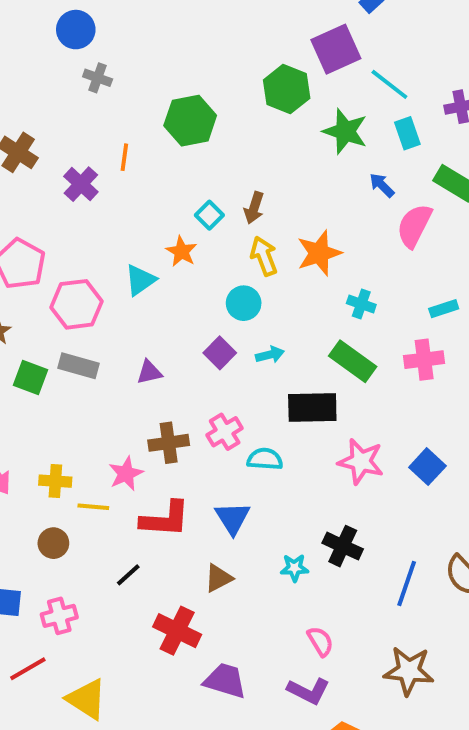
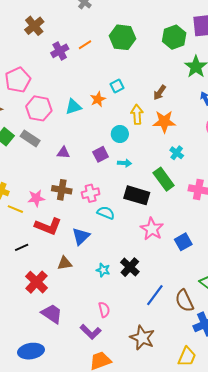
orange line: (124, 157) -> (85, 45), turned 32
brown arrow: (254, 208) -> (160, 93), moved

